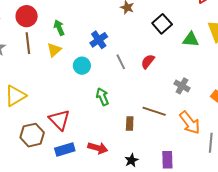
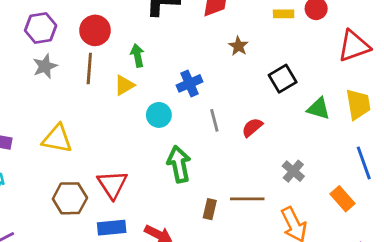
yellow triangle: (15, 96) -> (57, 139), turned 30
green arrow: (102, 97) -> (179, 164), size x1.4
brown line: (154, 111) -> (247, 199), turned -30

